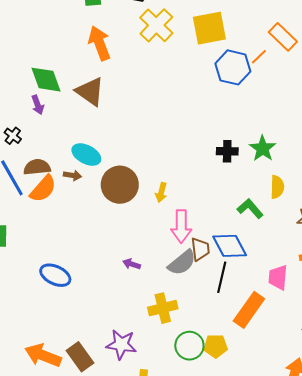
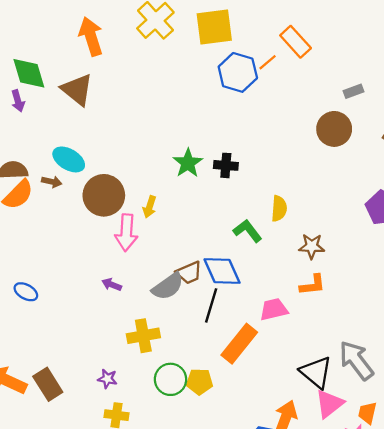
green star: (263, 148) -> (188, 163), moved
pink arrow: (181, 226) -> (126, 233), moved
brown trapezoid: (200, 249) -> (189, 273), turned 70
blue ellipse: (55, 275) -> (26, 292), size x0.7
pink trapezoid: (278, 277) -> (274, 309), turned 68
purple star: (121, 344) -> (107, 379), moved, size x0.6

